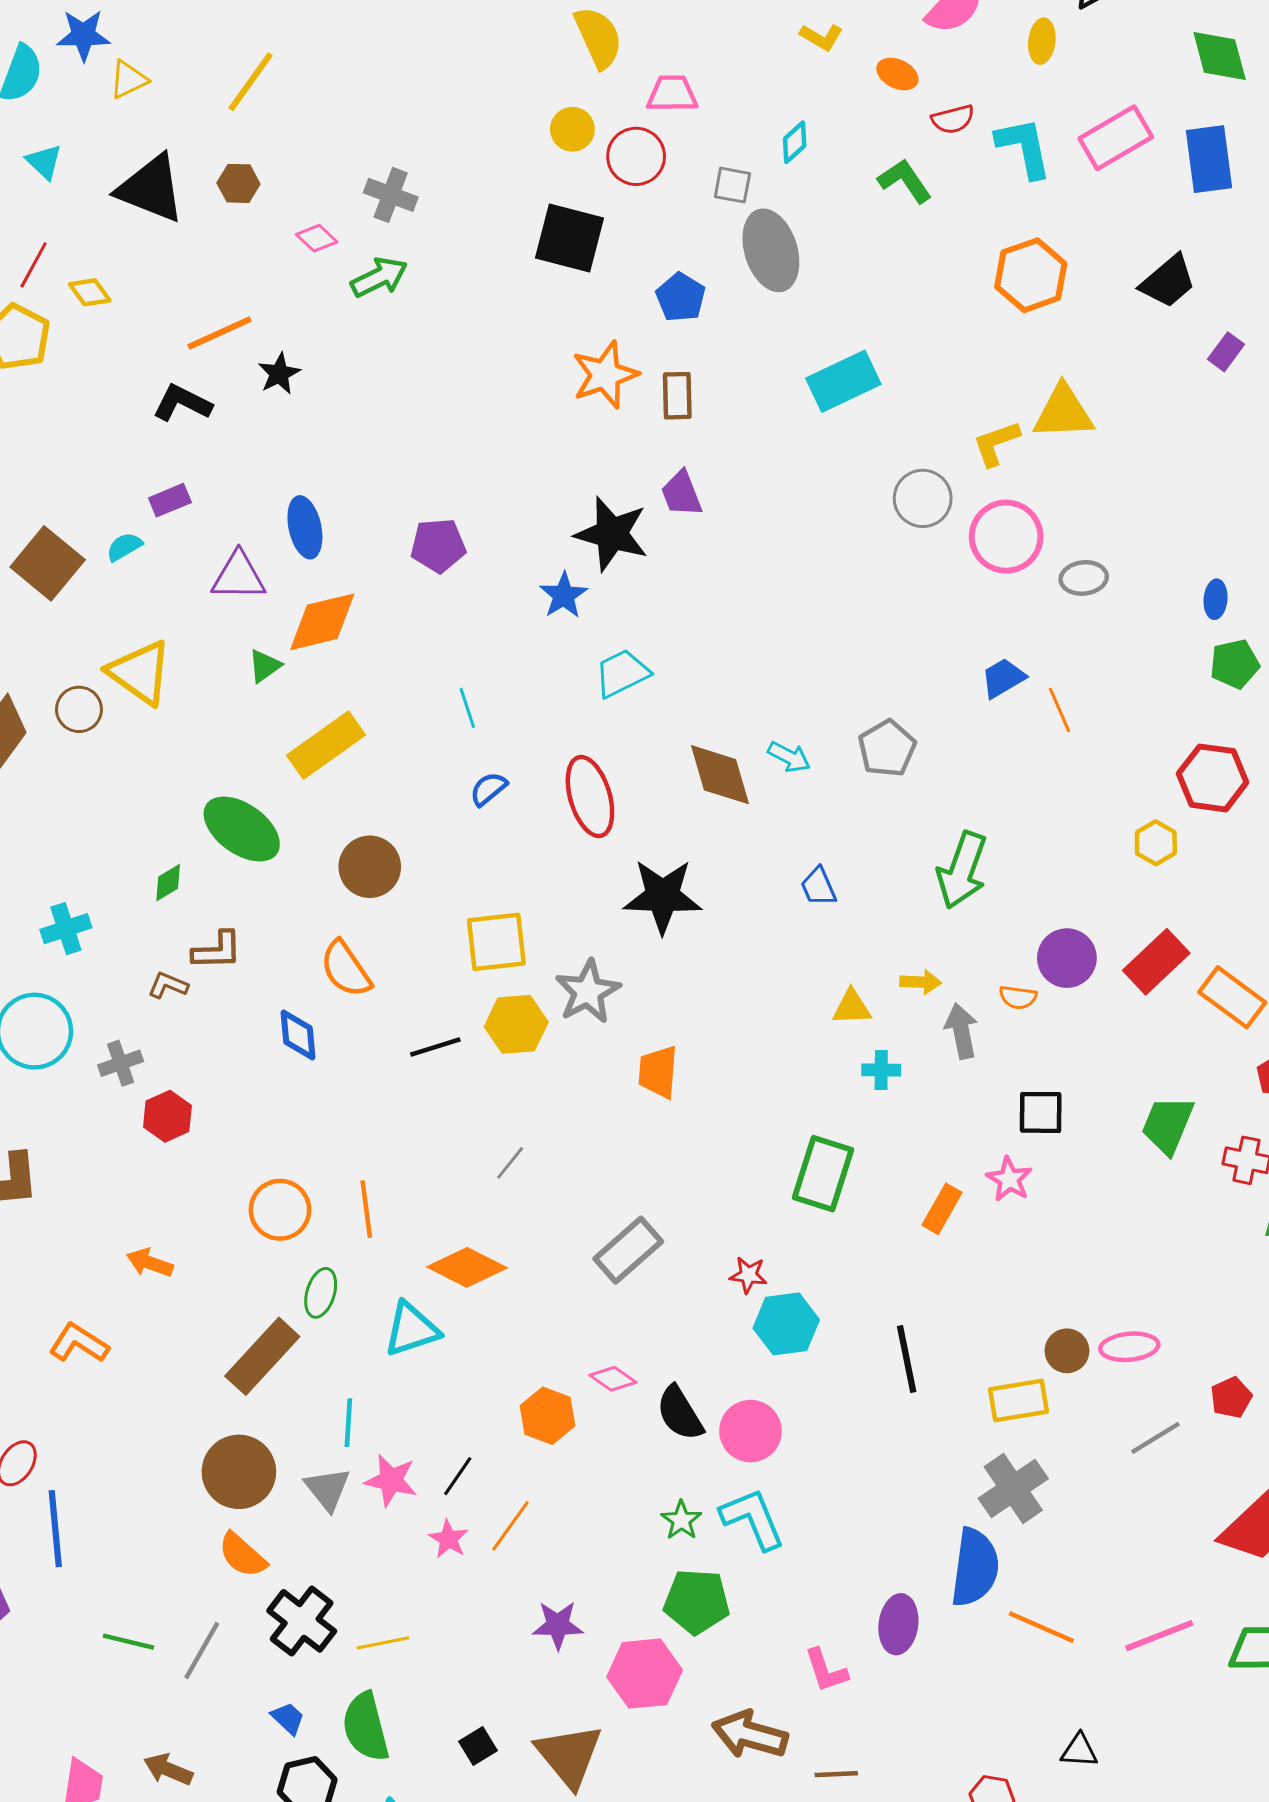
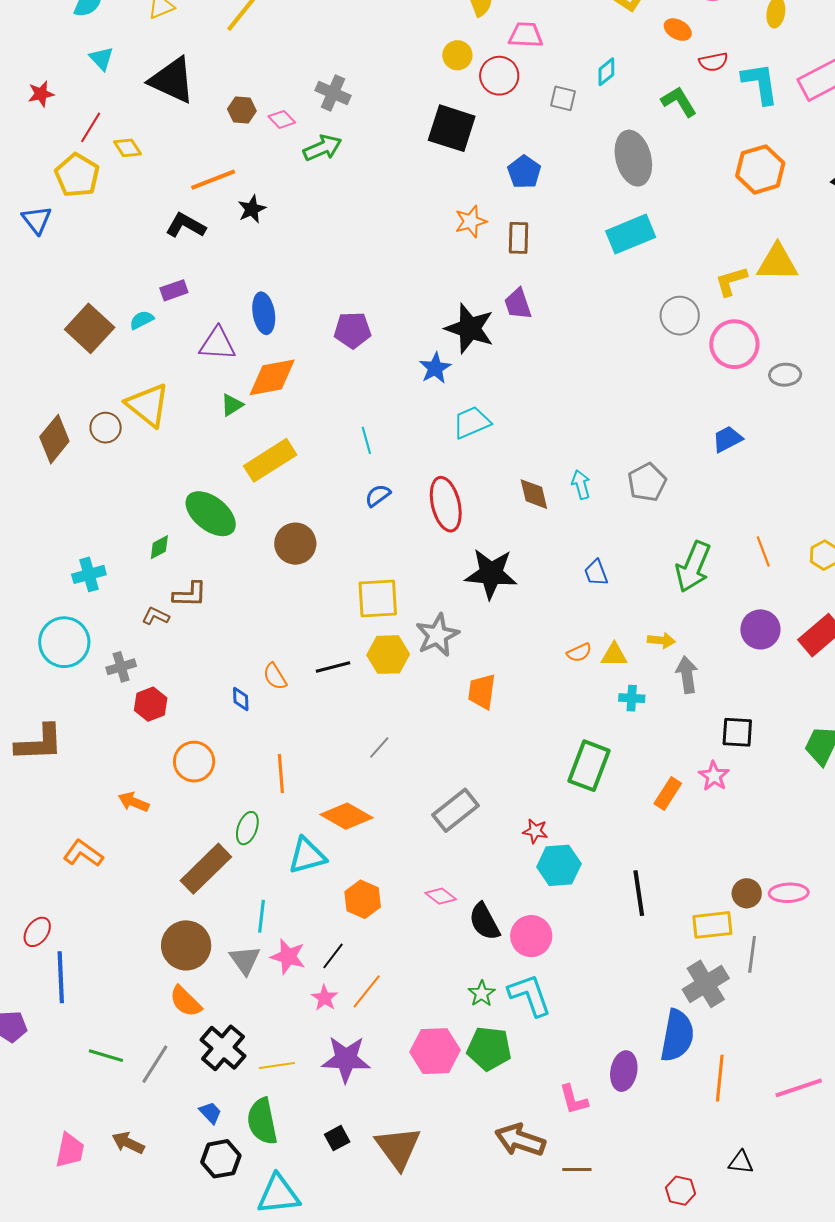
brown hexagon: (238, 183) -> (242, 110), moved
gray ellipse: (771, 250) -> (633, 158), moved
orange star: (605, 375) -> (471, 221), size x0.7
orange line: (1059, 710) -> (763, 551), moved
cyan arrow: (789, 757) -> (581, 485), turned -136
brown diamond: (720, 775) -> (534, 494), size x0.7
orange semicircle: (346, 969) -> (275, 676), moved, size x0.7
orange semicircle: (1018, 997) -> (579, 653), moved, turned -35
blue diamond: (298, 1035) -> (241, 699), moved, size x0.7
orange circle: (280, 1210) -> (194, 762), moved
orange hexagon: (547, 1416) -> (363, 899), moved
gray line: (1155, 1438) -> (752, 954), moved, turned -54
purple star: (558, 1625) -> (346, 1059), moved, size x1.4
orange line: (1041, 1627) -> (720, 1078), turned 69
pink hexagon: (645, 1674) -> (435, 1051), moved

